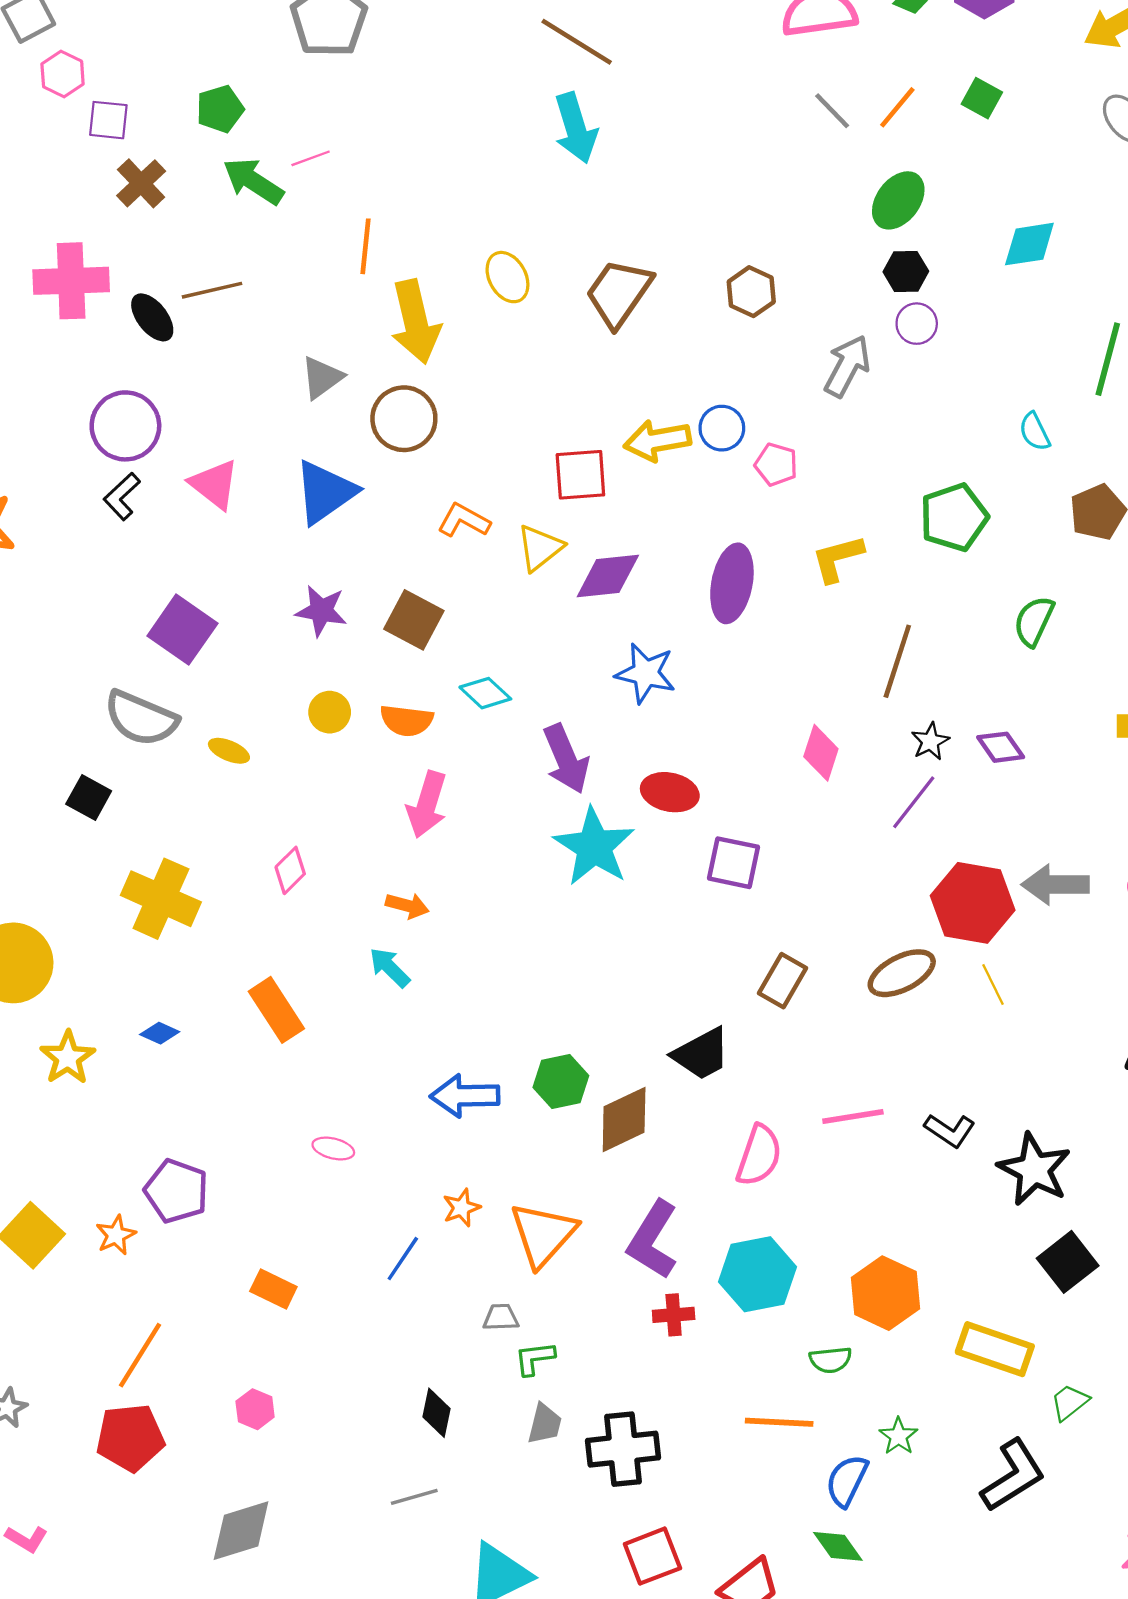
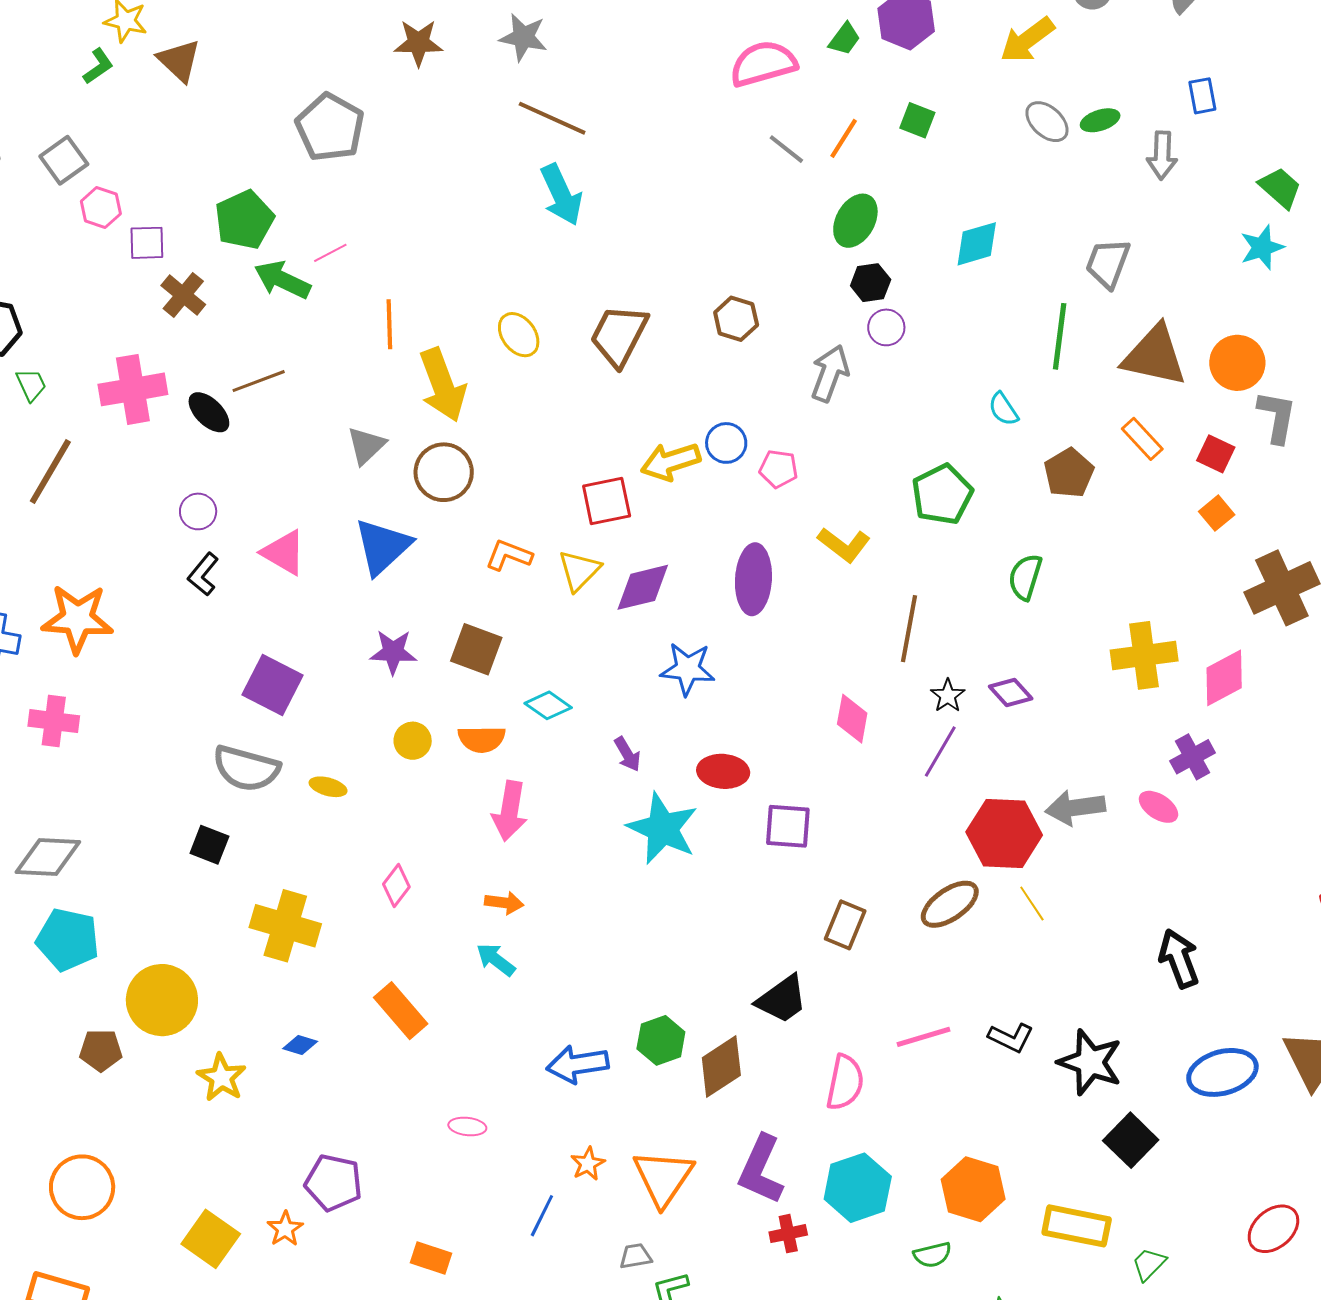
green pentagon: (220, 109) -> (244, 220), size x1.4
purple circle: (125, 426) -> (198, 511), size x0.6
yellow L-shape: (837, 558) -> (844, 545), turned -120
purple arrow: (566, 759) -> (627, 754), size x0.6

